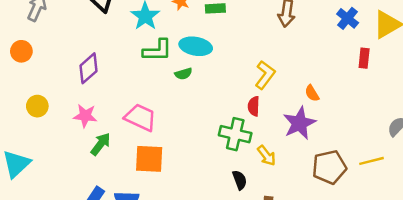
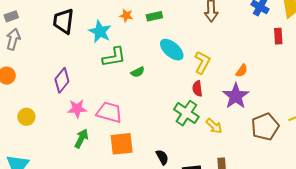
cyan ellipse: (196, 46) -> (172, 50), moved, turned 40
orange semicircle: (312, 93) -> (242, 71), turned -104
pink star: (85, 116) -> (77, 109), moved
green cross: (235, 134) -> (186, 113), turned 30
black semicircle: (240, 180) -> (162, 157), moved

